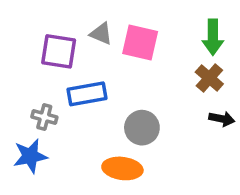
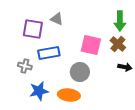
pink square: (140, 42) -> (91, 45), moved
blue star: (30, 156) -> (39, 91), moved

